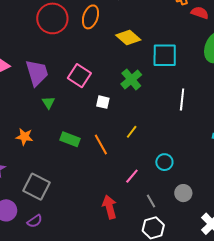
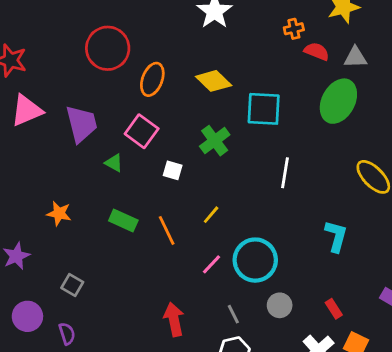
orange ellipse: (90, 17) -> (152, 79), moved
green triangle: (48, 103) -> (114, 163), moved, turned -32
cyan circle: (164, 162) -> (255, 260), size x1.8
pink line: (132, 176) -> (211, 264), moved
gray square: (36, 187) -> (72, 285), size x0.6
purple semicircle: (35, 221) -> (67, 334), turned -77

